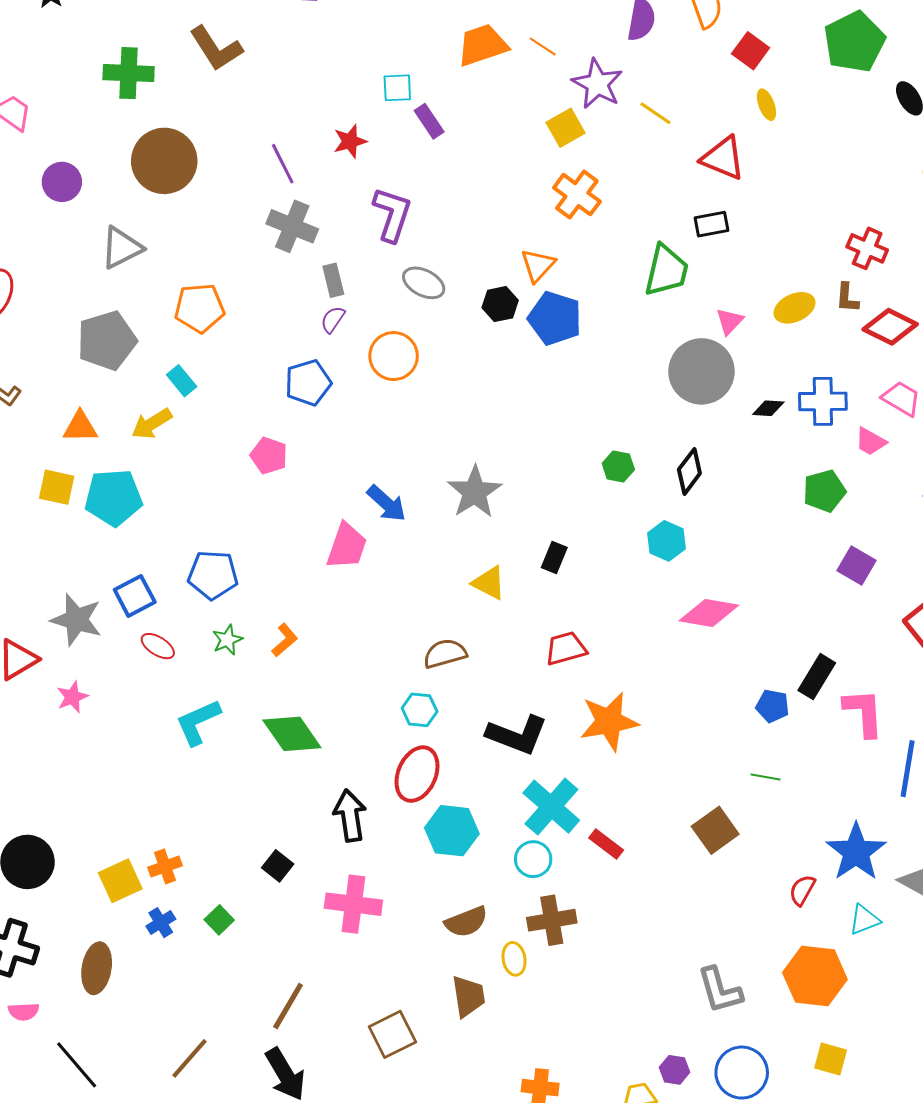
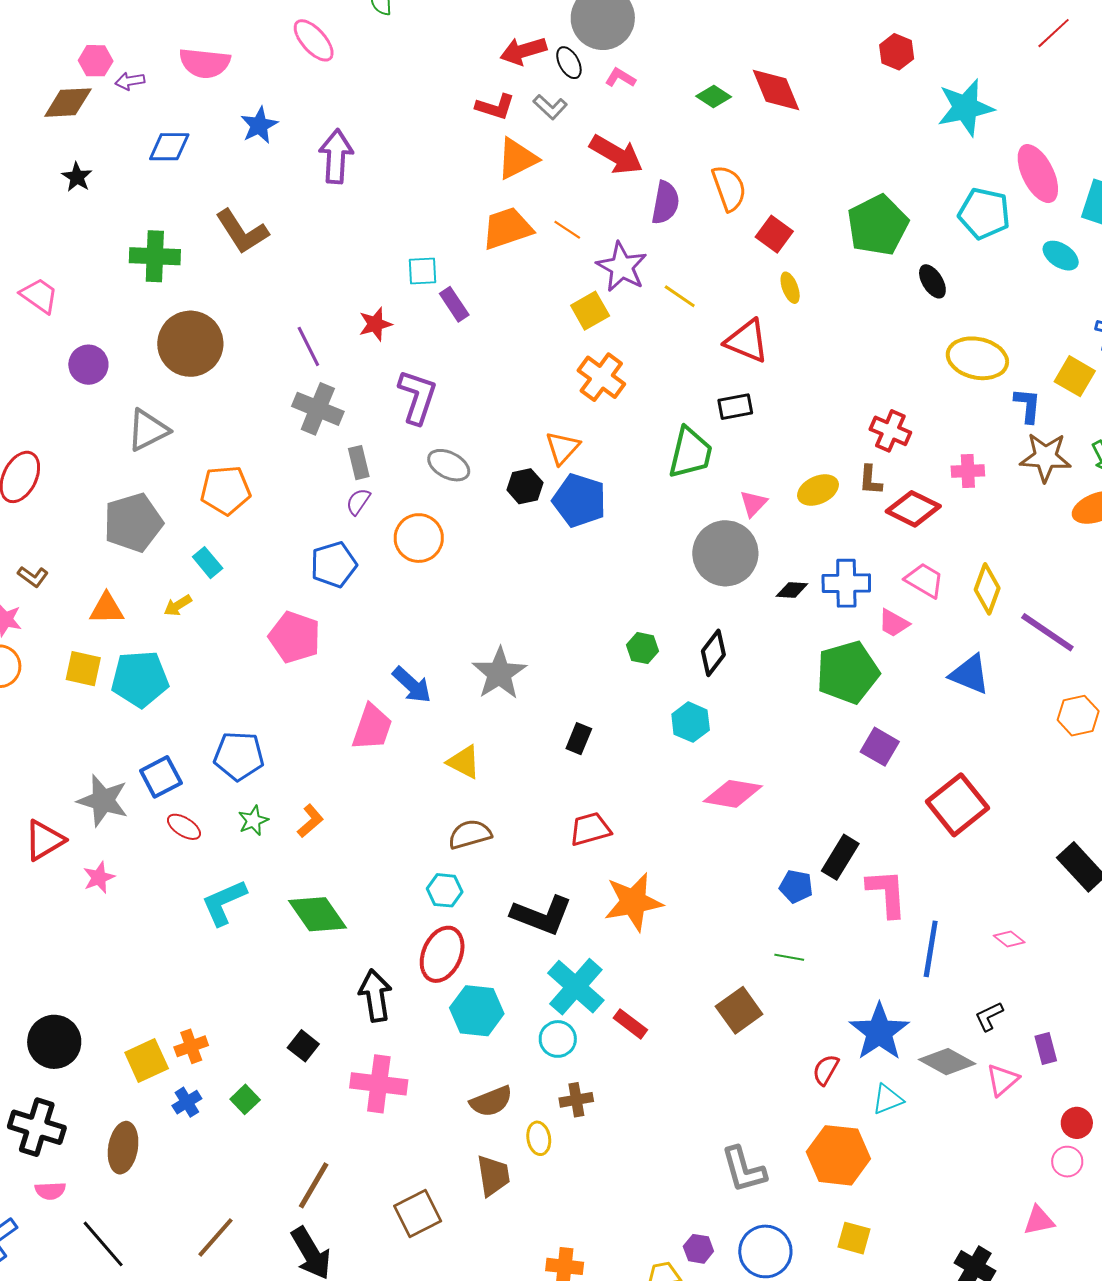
yellow arrow: (152, 424) -> (178, 605), size x0.7
pink pentagon: (269, 456) -> (295, 637), size x1.4
green pentagon: (824, 491) -> (848, 672), size x1.5
yellow triangle: (489, 583) -> (464, 762), moved
brown cross: (552, 920) -> (576, 1100), size x0.7

